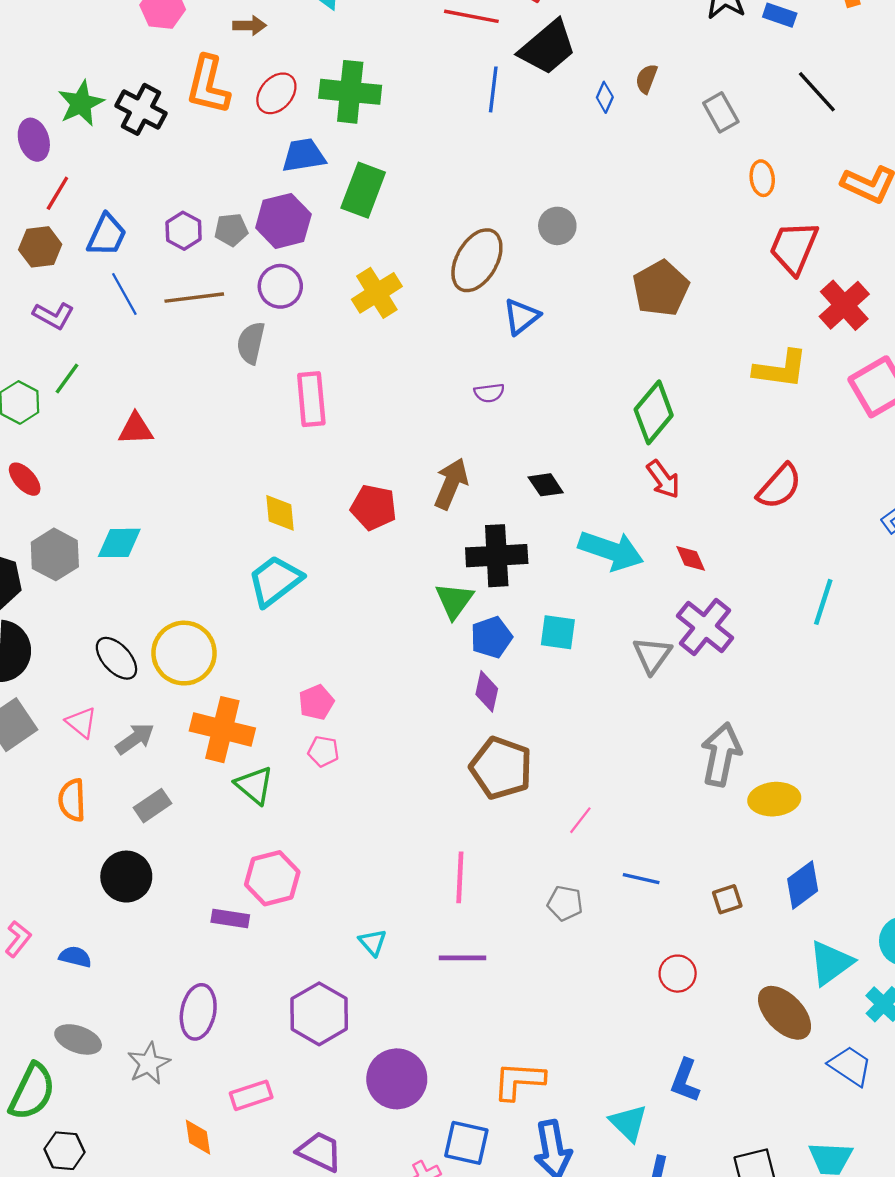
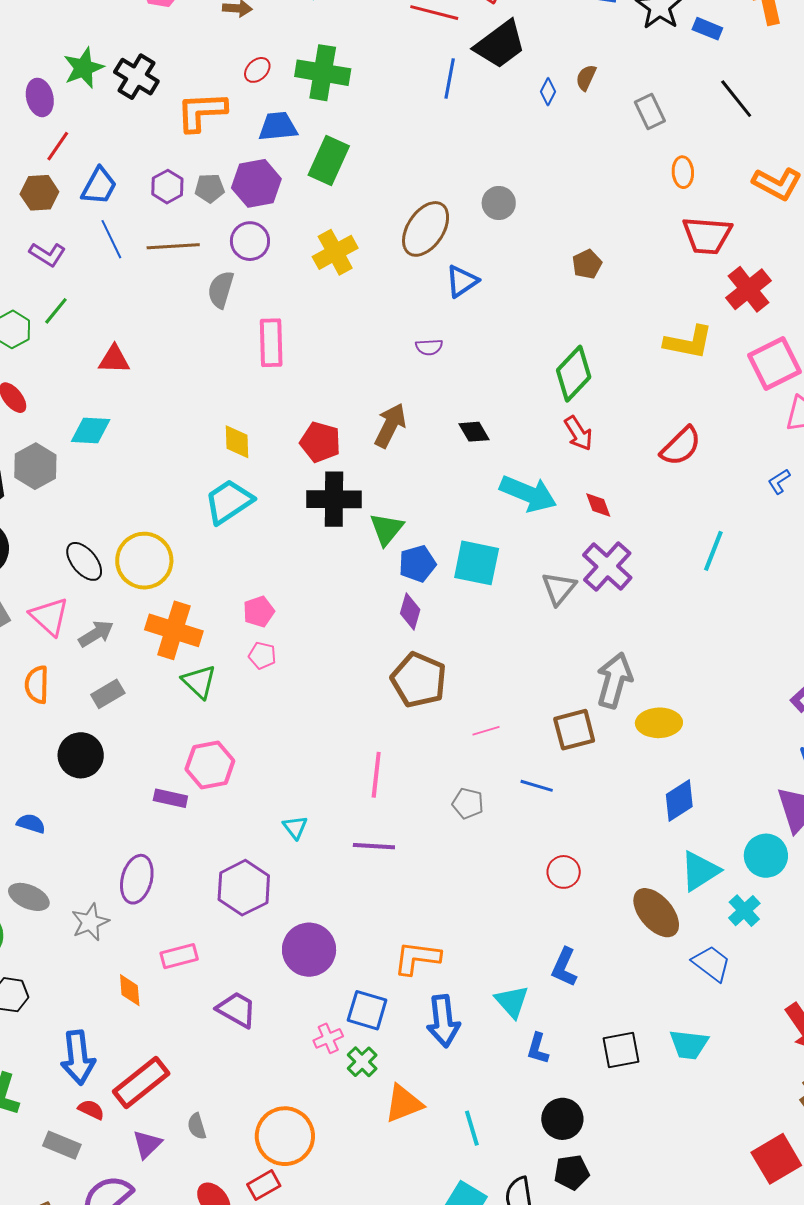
orange L-shape: (208, 85) -> (201, 112), moved, turned 70
red ellipse: (276, 93) -> (257, 70), size x0.7
red trapezoid: (794, 248) -> (707, 235), turned -112
brown pentagon: (661, 288) -> (587, 264), size x0.6
cyan diamond: (119, 543) -> (91, 430), moved
black cross: (497, 556) -> (334, 499), moved
cyan square: (558, 632) -> (477, 563), size x1.4
pink triangle: (81, 723) -> (49, 616), size x1.4
pink line: (580, 820) -> (486, 731), turned 32
brown square: (727, 899) -> (574, 730), moved, size x1.6

